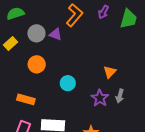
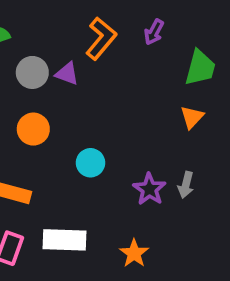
green trapezoid: (128, 19) -> (200, 68), moved
orange triangle: (110, 72) -> (192, 117), moved

